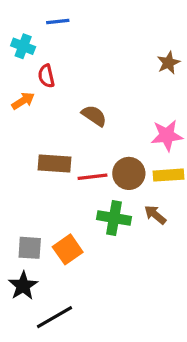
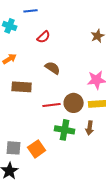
red semicircle: (46, 76) -> (44, 37), moved, turned -120
brown rectangle: (55, 164) -> (22, 87), moved
brown arrow: (155, 215) -> (90, 128), turned -120

